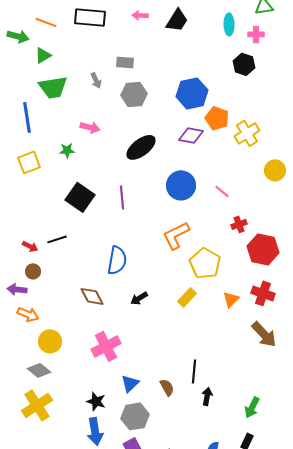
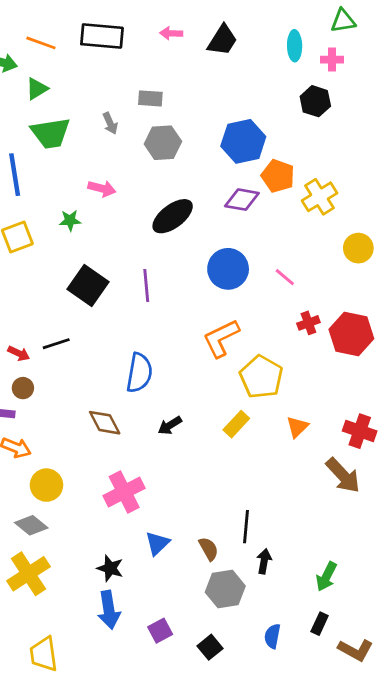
red hexagon: (263, 249) -> (351, 334), moved
red cross: (263, 293) -> (360, 431), moved
gray hexagon: (135, 416) -> (225, 589), moved

